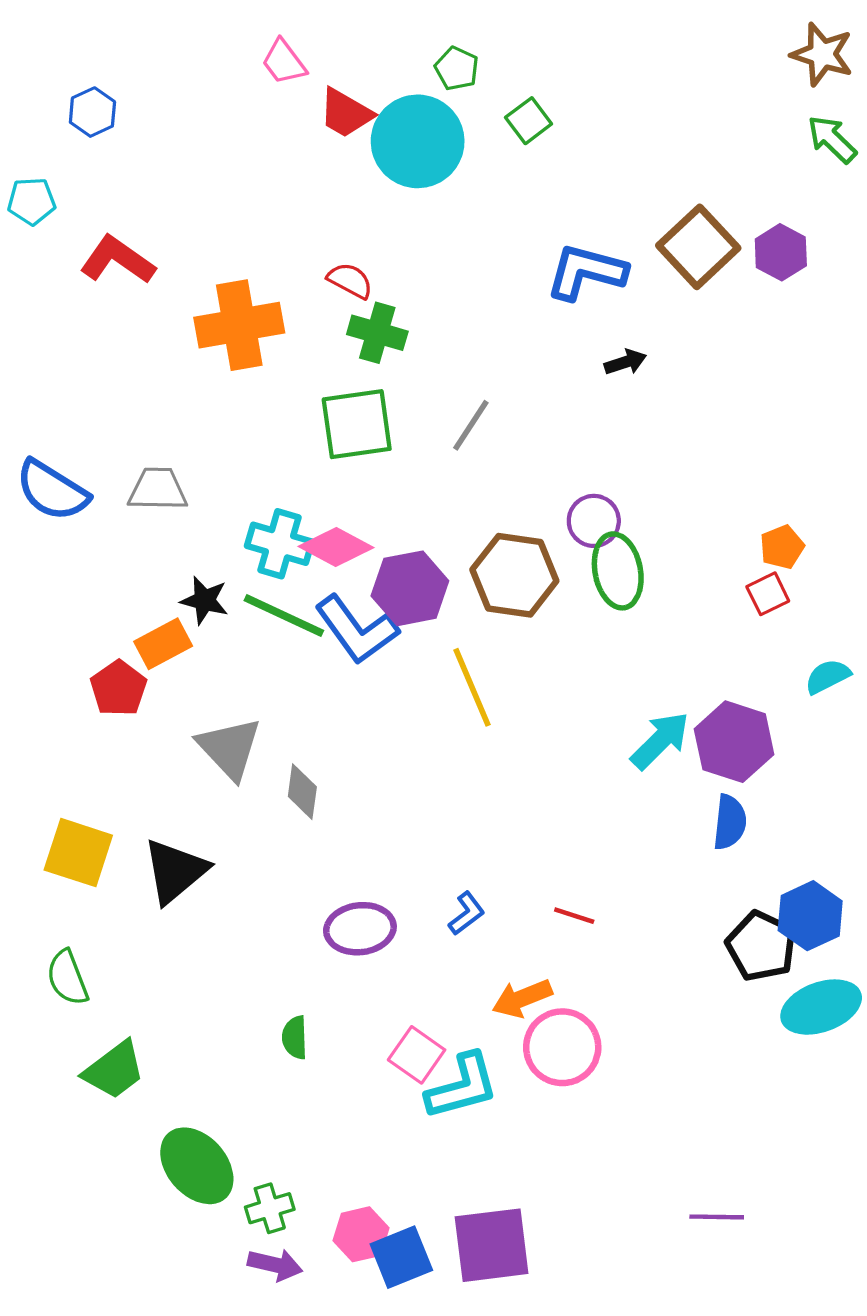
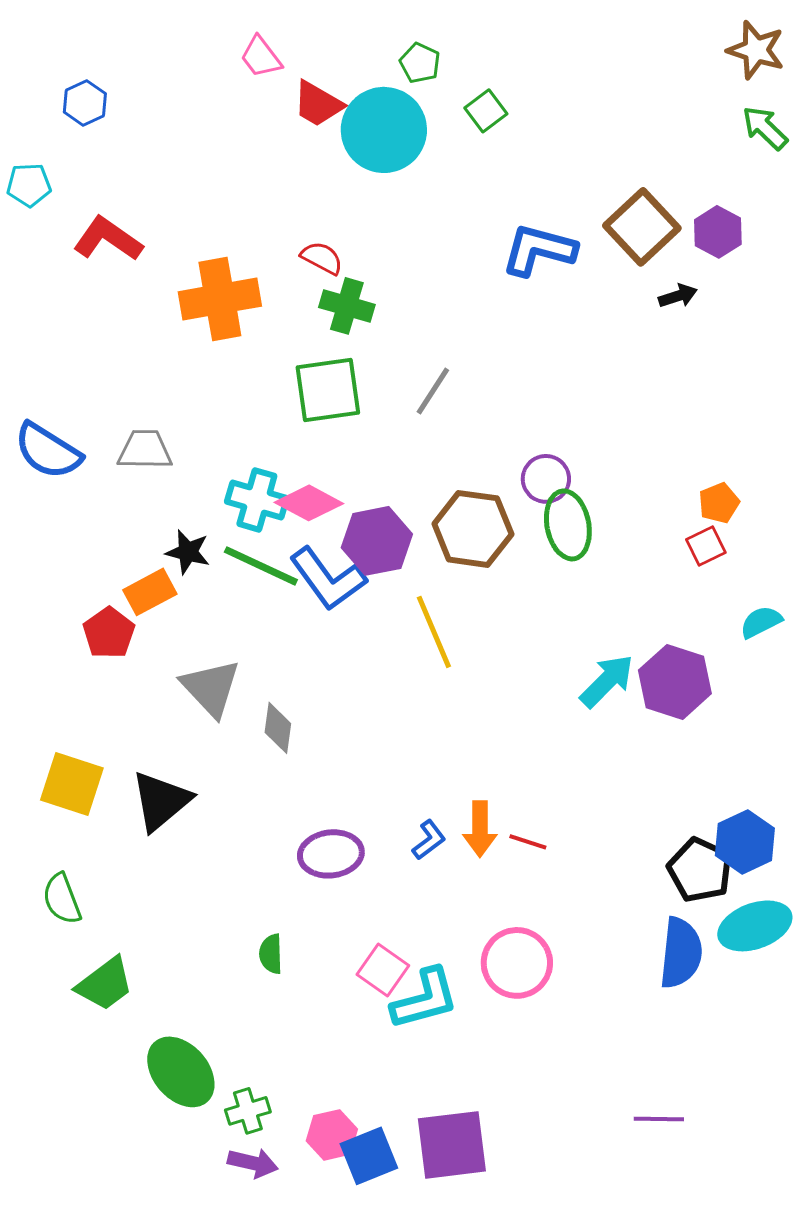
black arrow: (625, 362) -> (678, 296), moved
blue semicircle: (730, 822) -> (681, 953), moved, size x1.4
orange arrow: (522, 998) -> (480, 829), moved, turned -68

